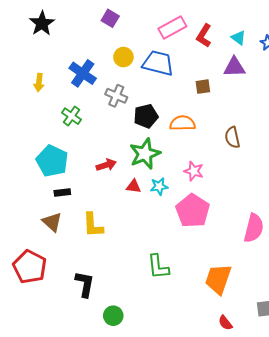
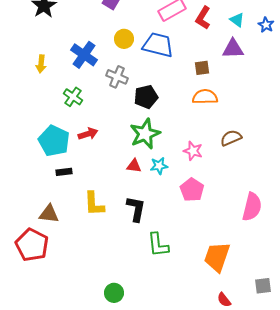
orange semicircle: (183, 123) -> (205, 97), moved
brown semicircle: (232, 137) -> (231, 138), moved, turned 80
red arrow: (106, 165) -> (88, 134), moved
pink pentagon: (193, 211) -> (192, 190), size x0.7
brown triangle: (52, 222) -> (49, 214), moved, turned -35
black L-shape: (85, 284) -> (136, 209), moved

